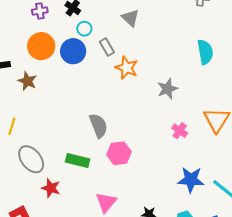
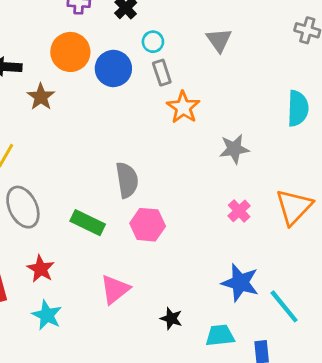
gray triangle: (130, 18) -> (219, 40), moved
cyan circle: (84, 29) -> (153, 42), moved
red star: (51, 188) -> (41, 269), moved

